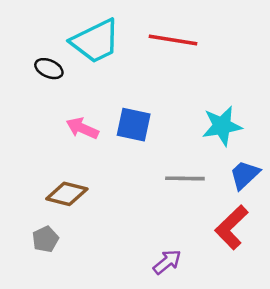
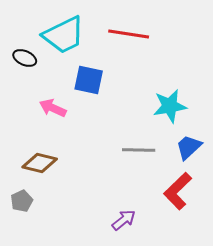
blue square: (134, 125) -> (89, 80), moved

